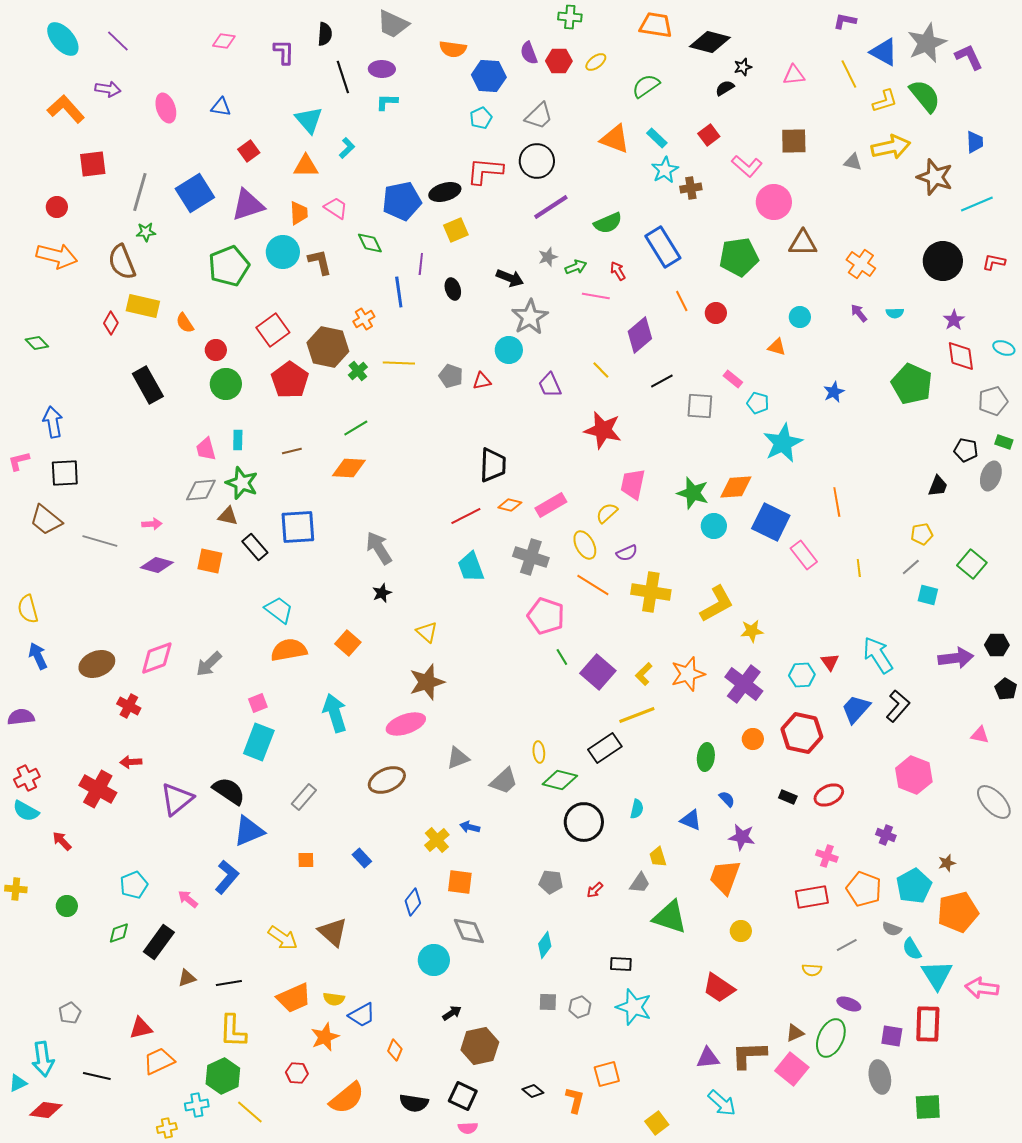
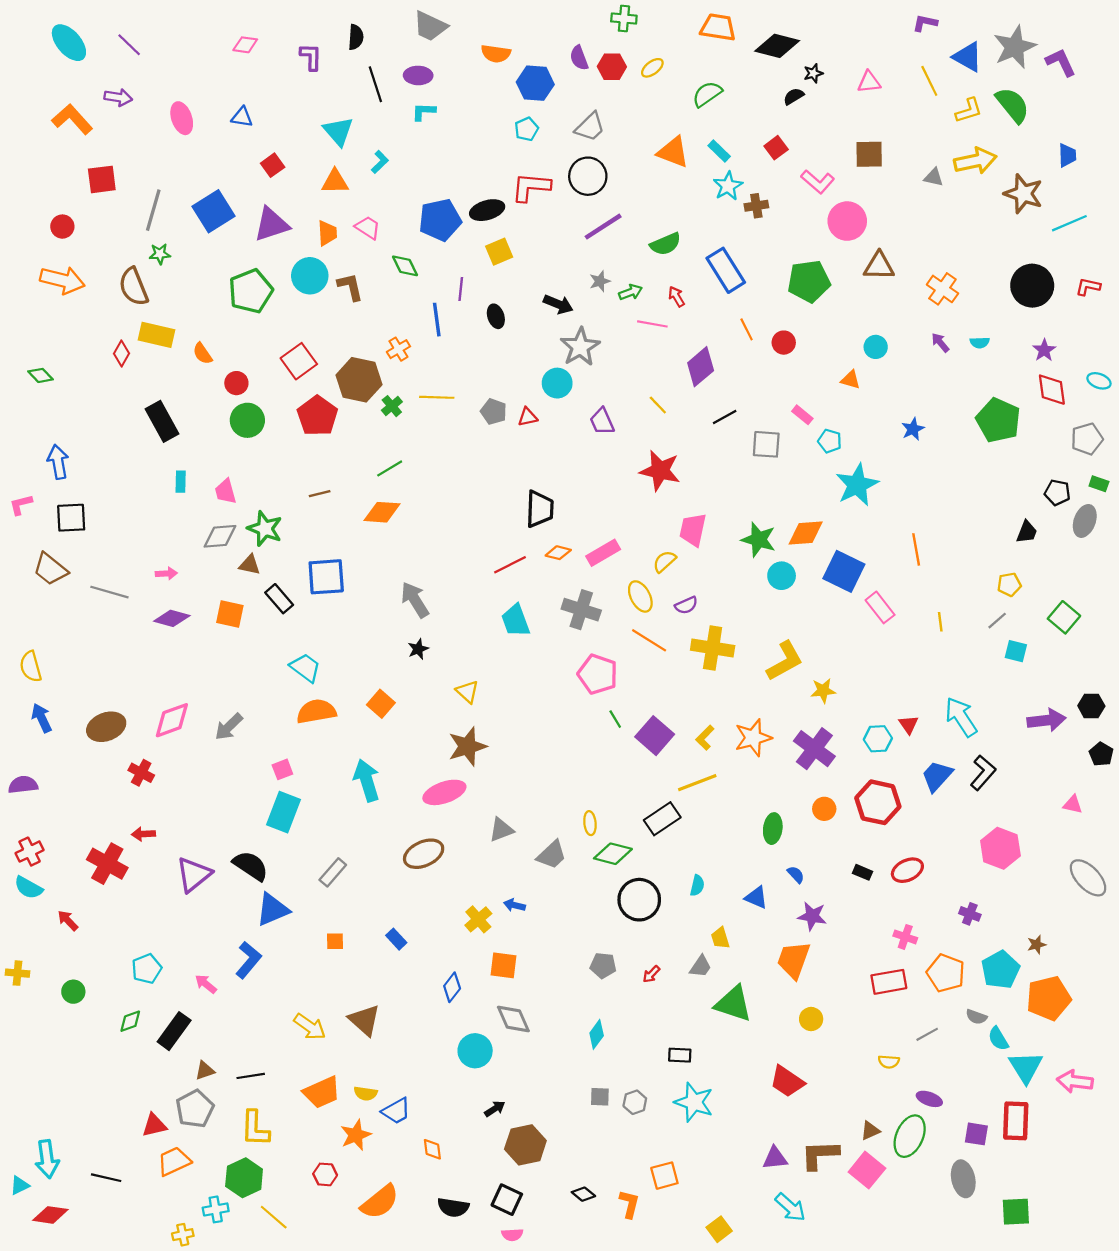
cyan rectangle: (238, 440) -> (181, 482), moved
gray pentagon: (70, 1013) -> (195, 1109), moved, size x1.6
orange diamond: (395, 1050) -> (432, 1149), turned -30

